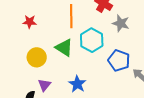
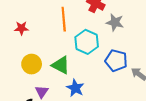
green triangle: (64, 48) -> (61, 65), moved

